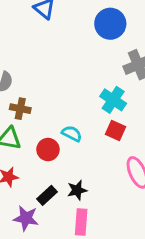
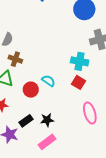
cyan cross: (113, 100) -> (80, 61), turned -30
pink rectangle: (81, 222) -> (47, 142), turned 42

